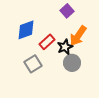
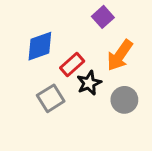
black star: (65, 47) -> (89, 83), moved
gray circle: (72, 63) -> (124, 100), moved

